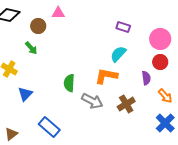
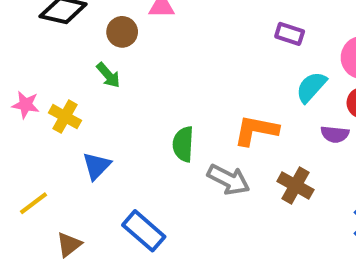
cyan semicircle: (118, 54) -> (311, 87), moved
purple semicircle: (146, 78) -> (335, 134), turned 104
brown cross: (126, 104) -> (295, 186), turned -30

